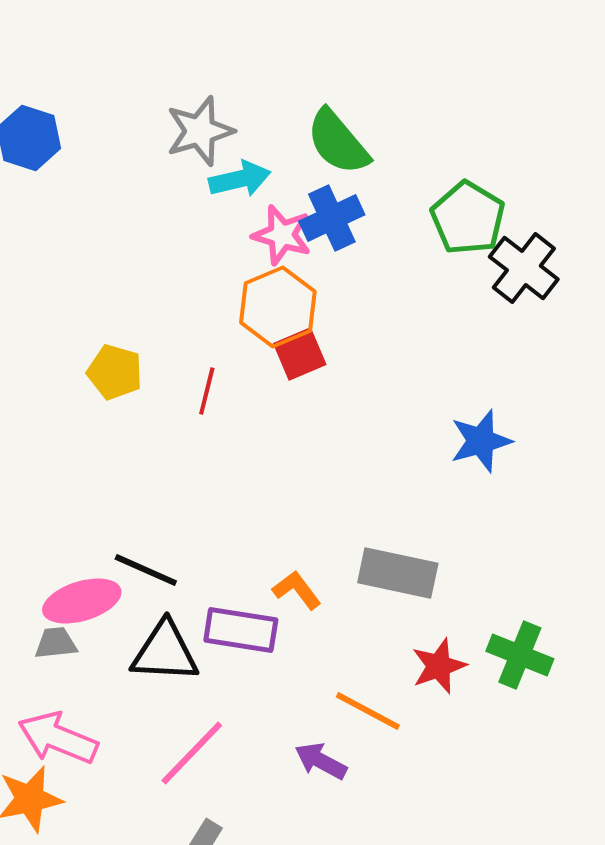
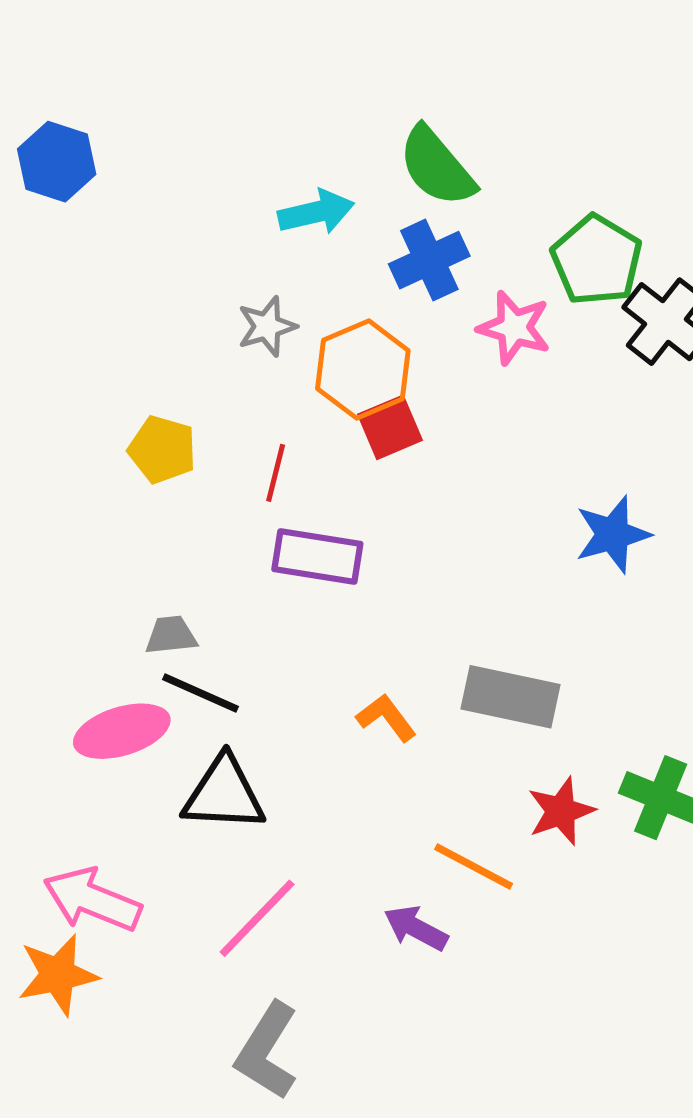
gray star: (200, 131) -> (267, 326), moved, size x0.7
pink star: (282, 235) -> (514, 328), moved
purple rectangle: (241, 630) -> (317, 557), moved
gray trapezoid: (56, 643) -> (171, 635), moved

